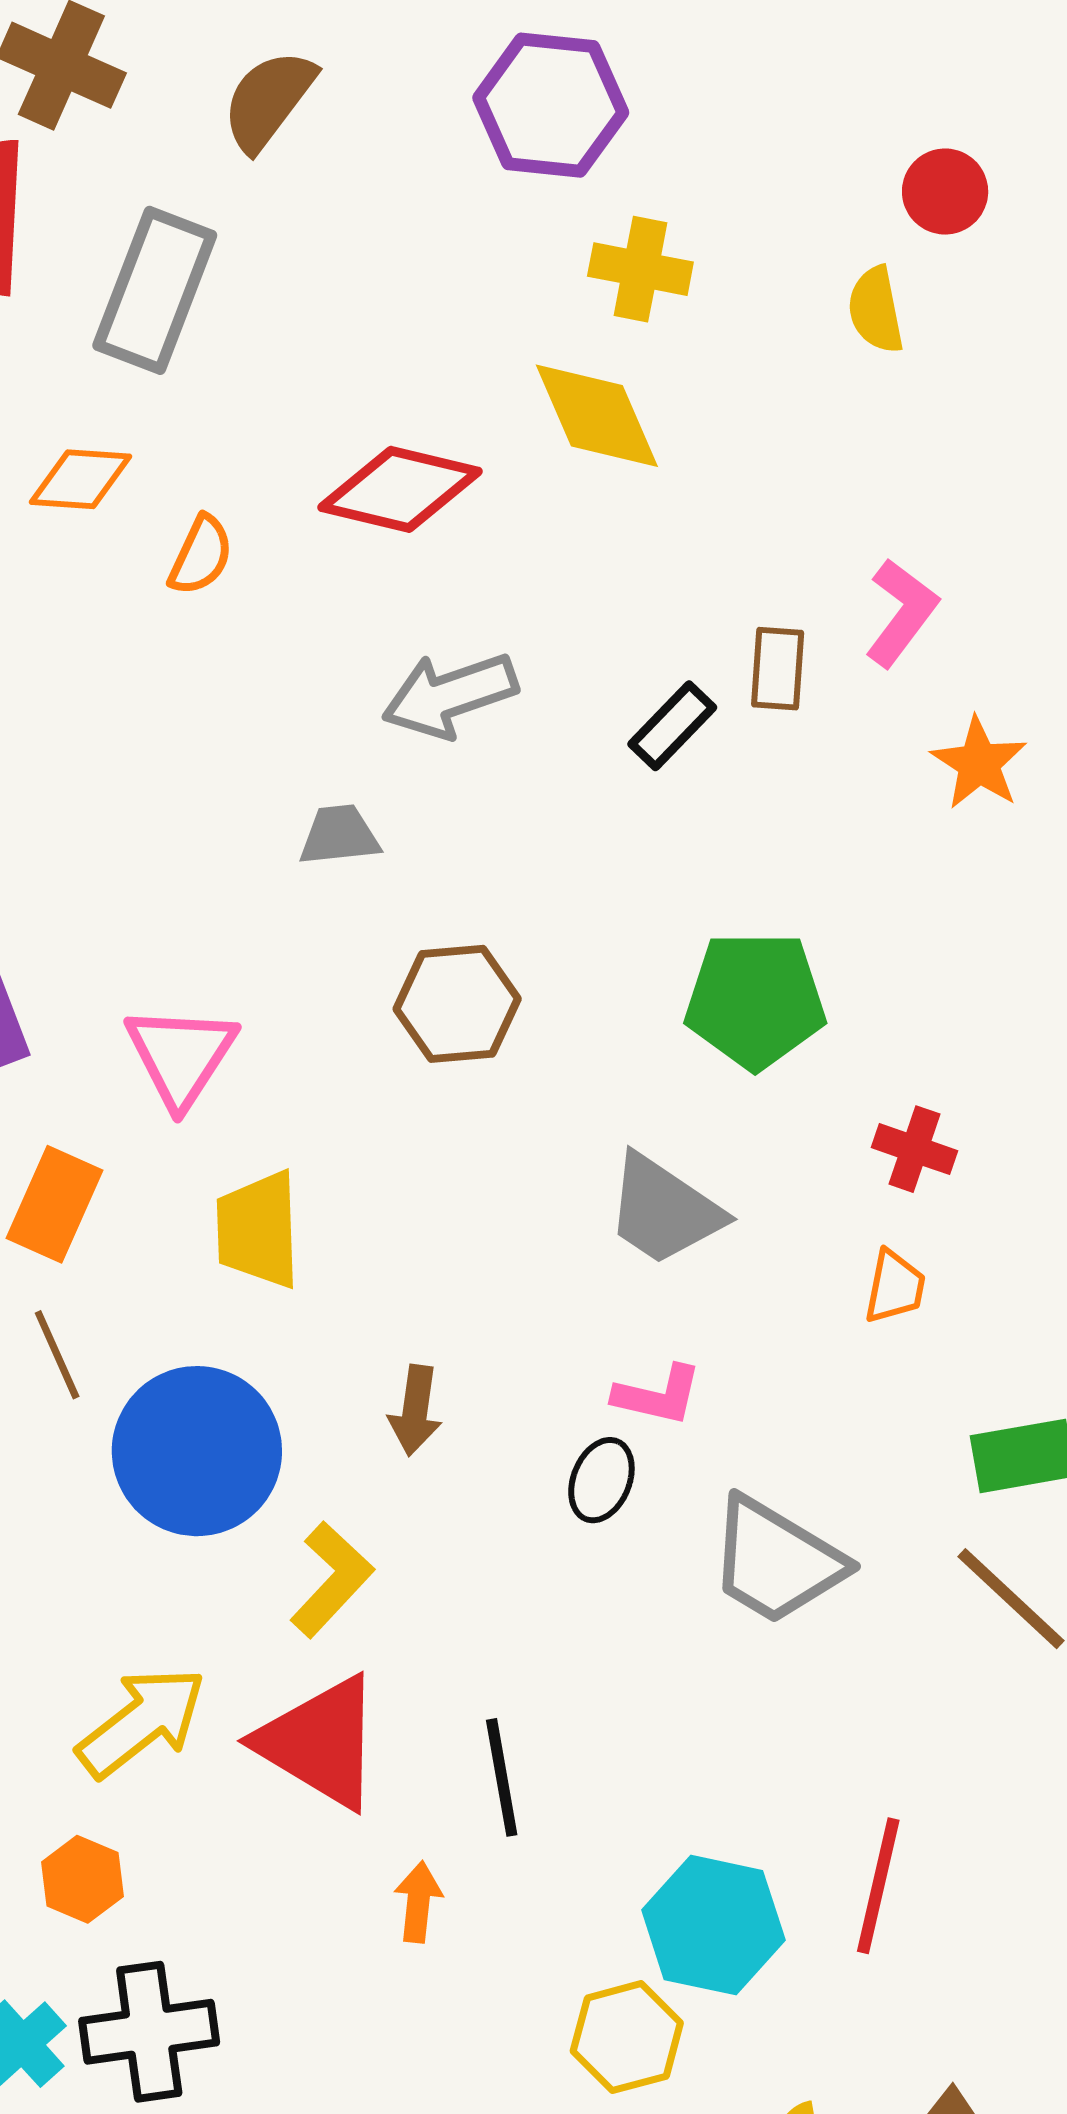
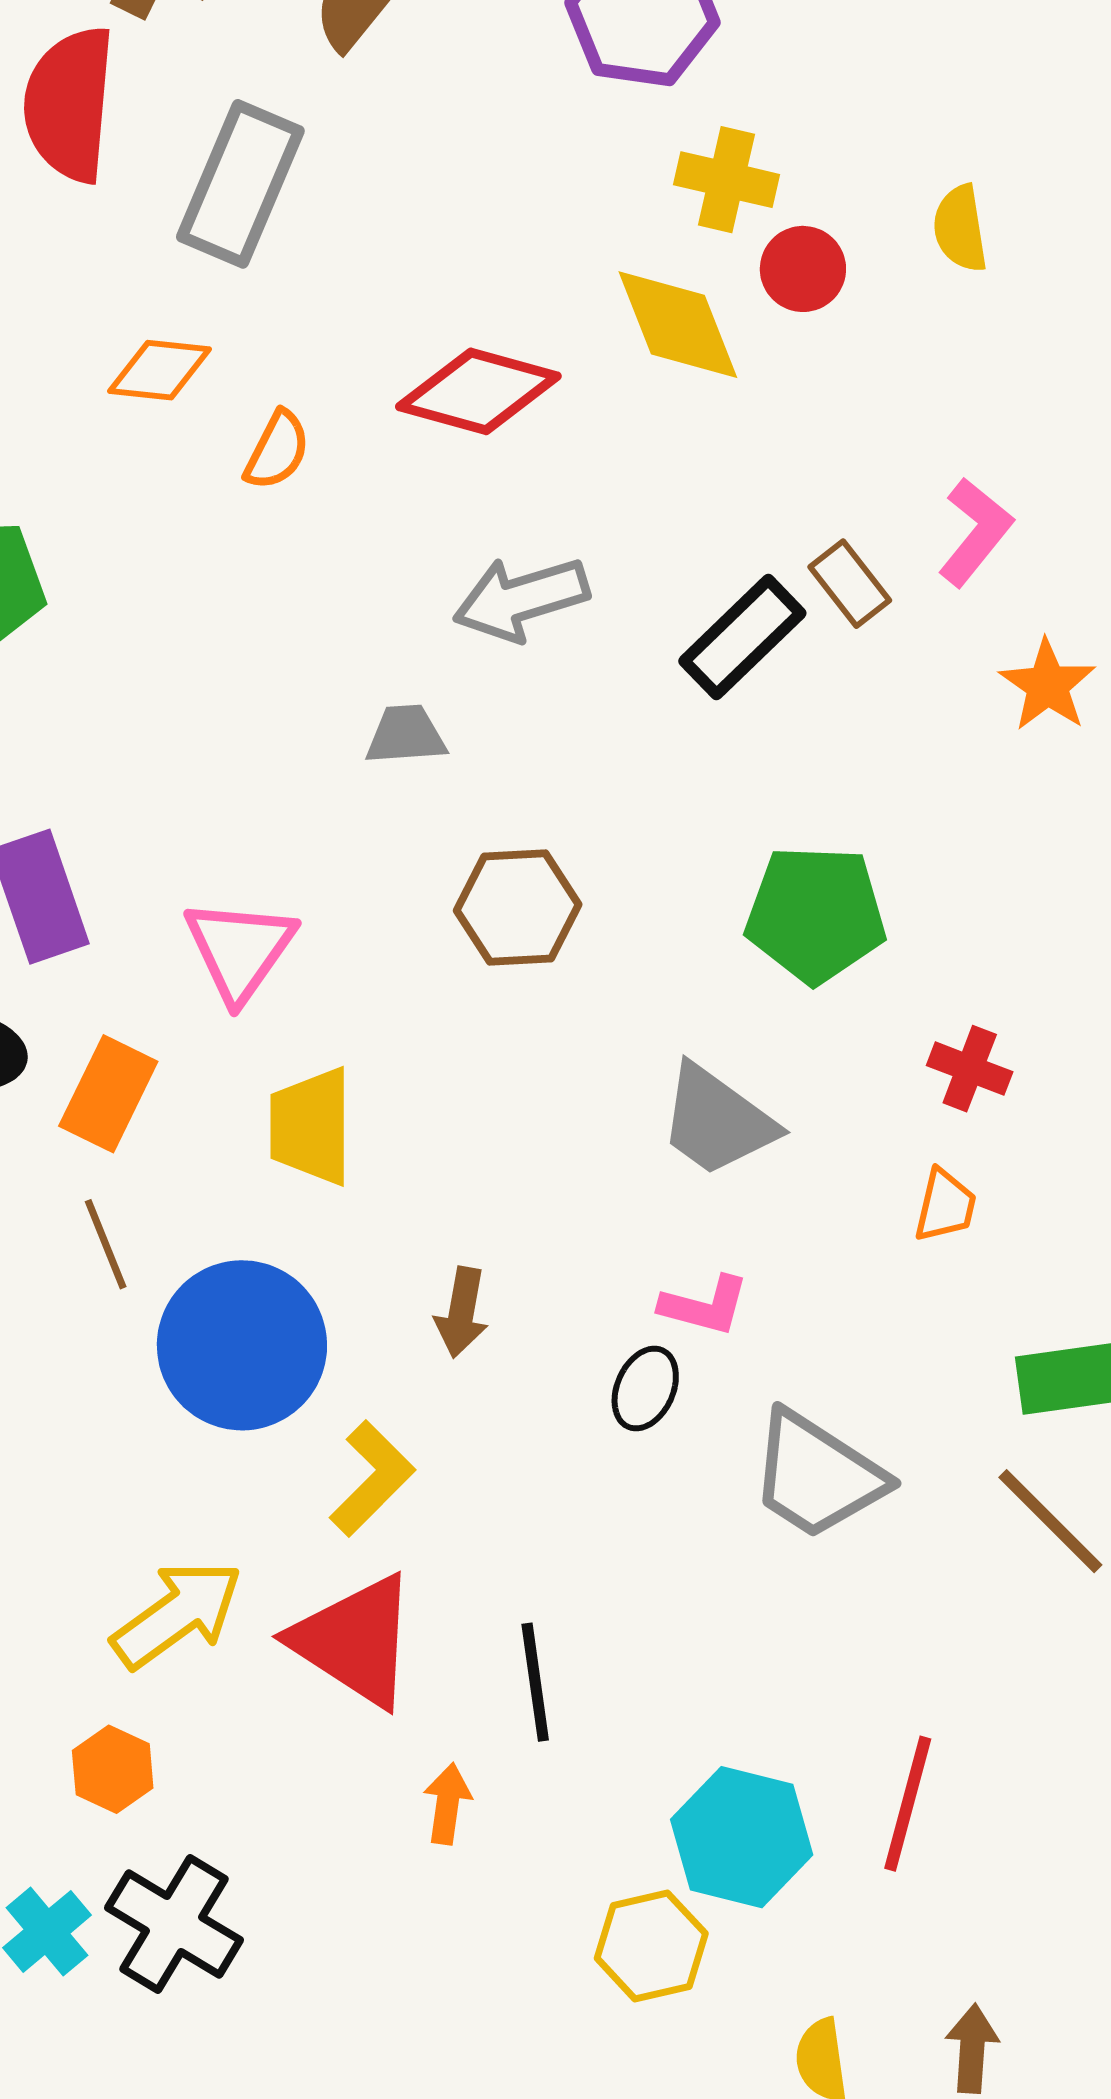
red circle: (945, 192) -> (803, 269), moved
brown rectangle: (778, 669) -> (850, 584), turned -44
black rectangle: (672, 726) -> (742, 637), size x1.4
black cross: (149, 2032) -> (174, 1924), turned 37

